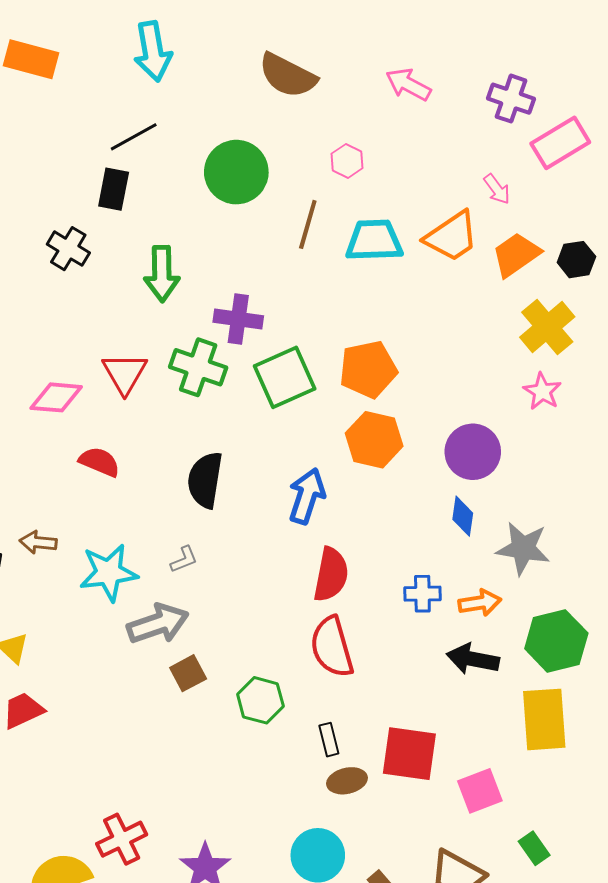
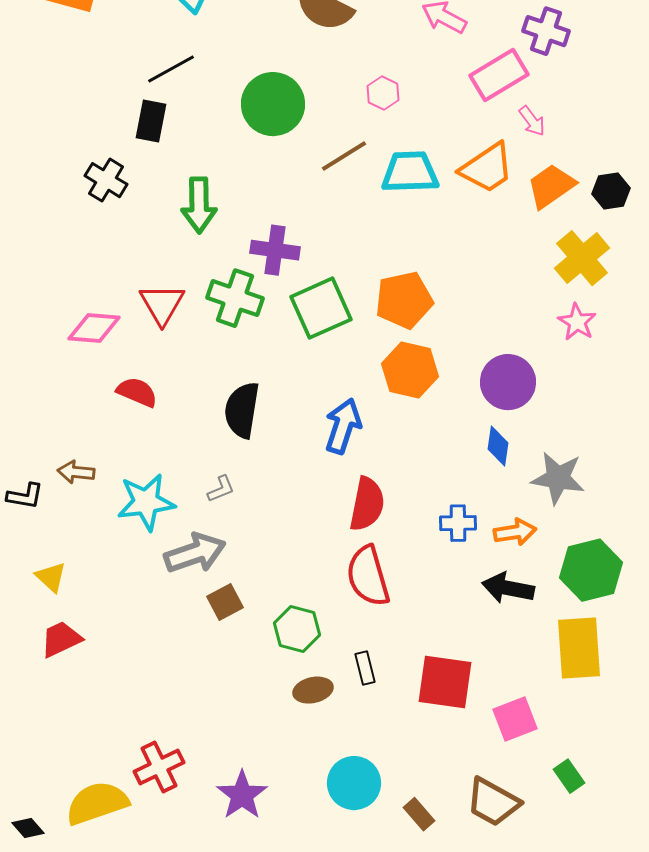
pink rectangle: (560, 143) -> (499, 75), moved
brown line: (308, 224) -> (344, 156), turned 42
brown ellipse: (347, 781) -> (313, 690), moved

